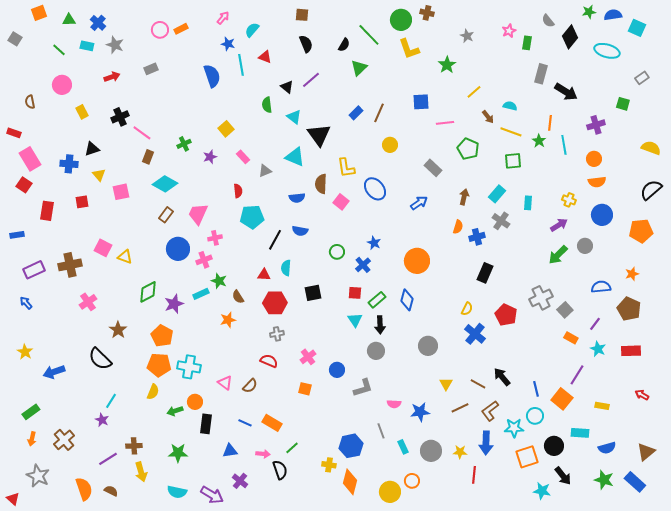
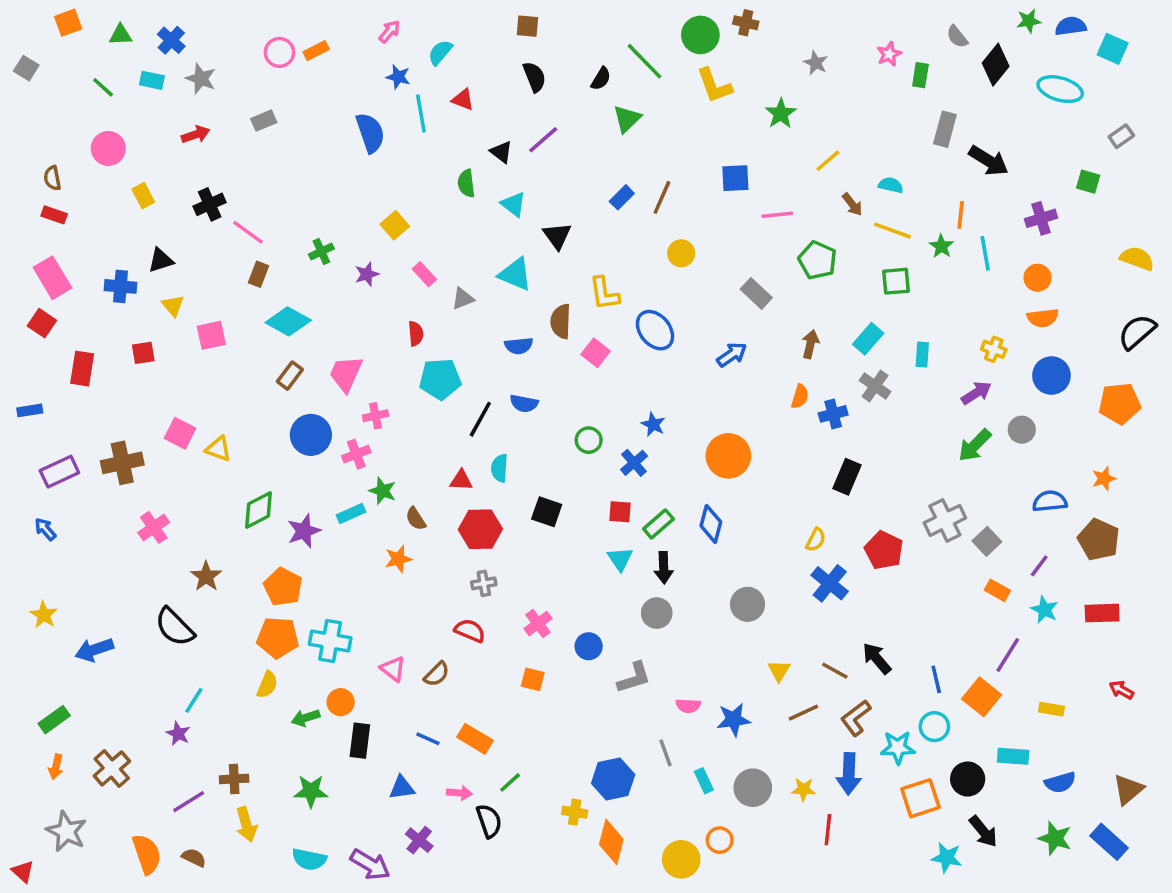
red rectangle: (14, 133) -> (54, 215), moved
black triangle: (319, 135) -> (557, 236), size x0.7
black square: (313, 293) -> (547, 512), turned 30

